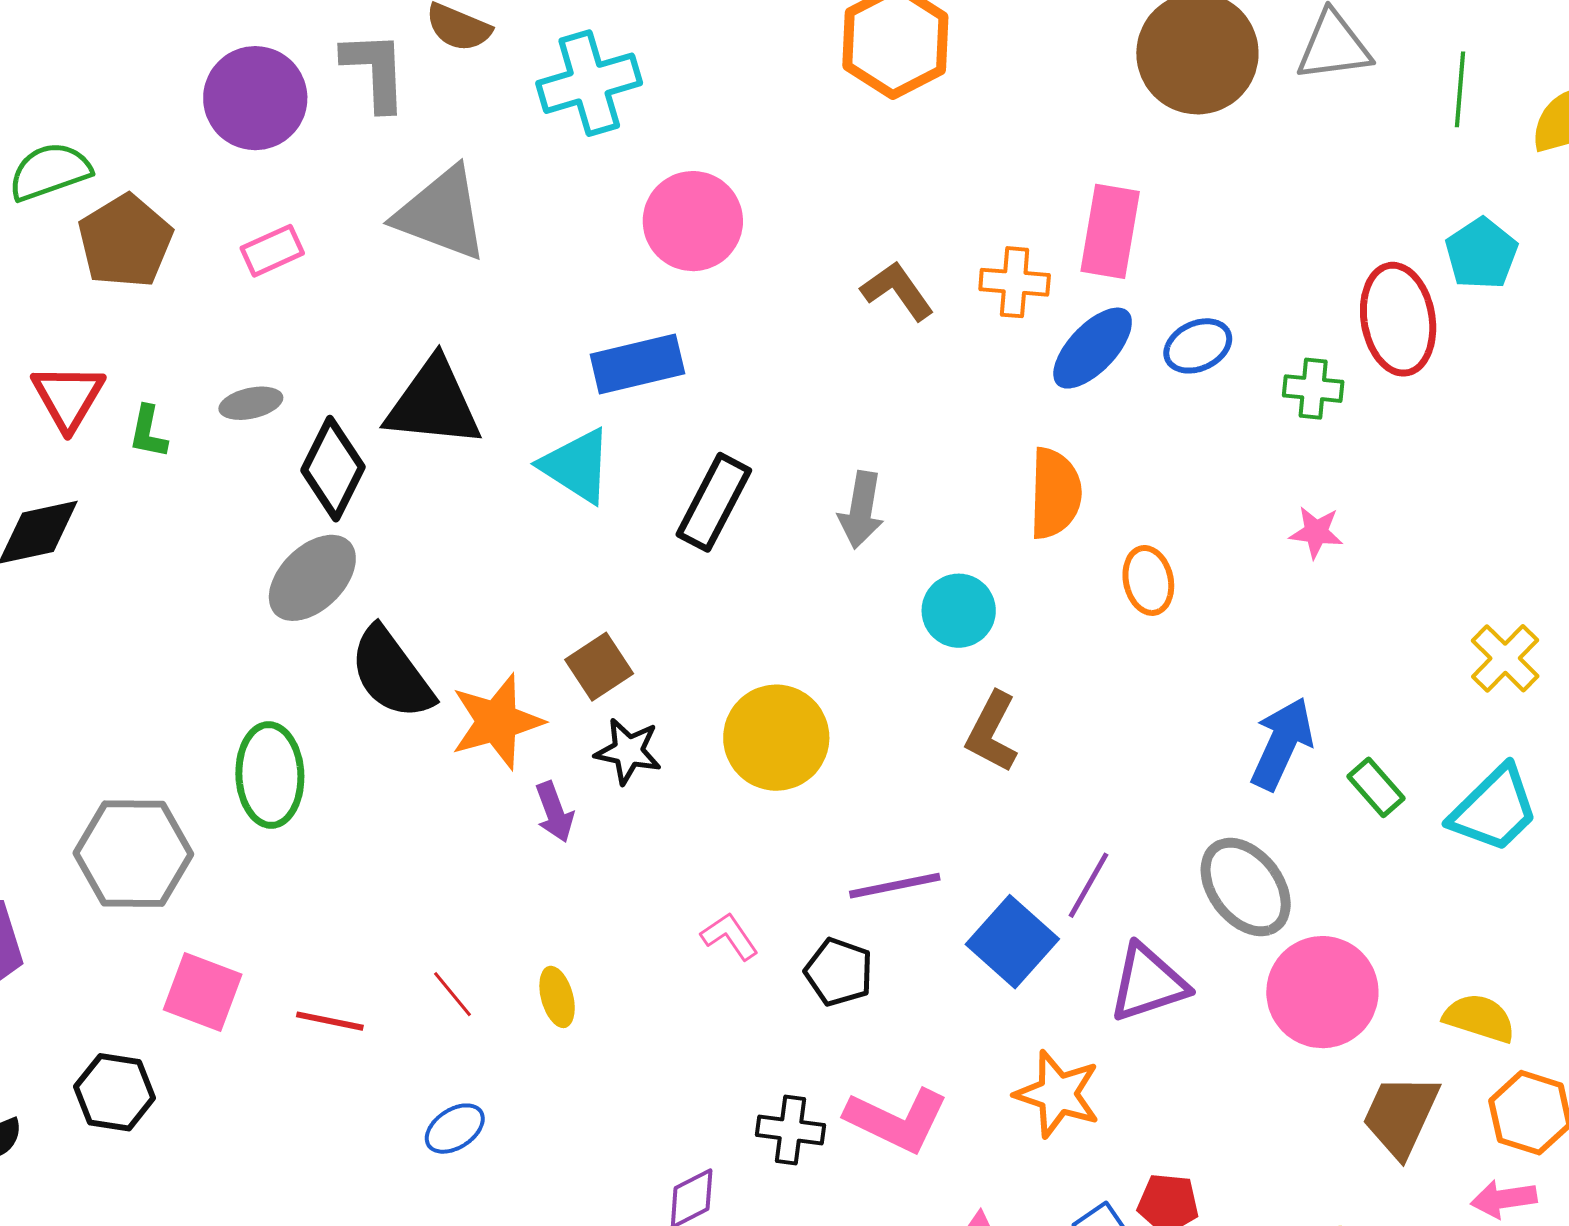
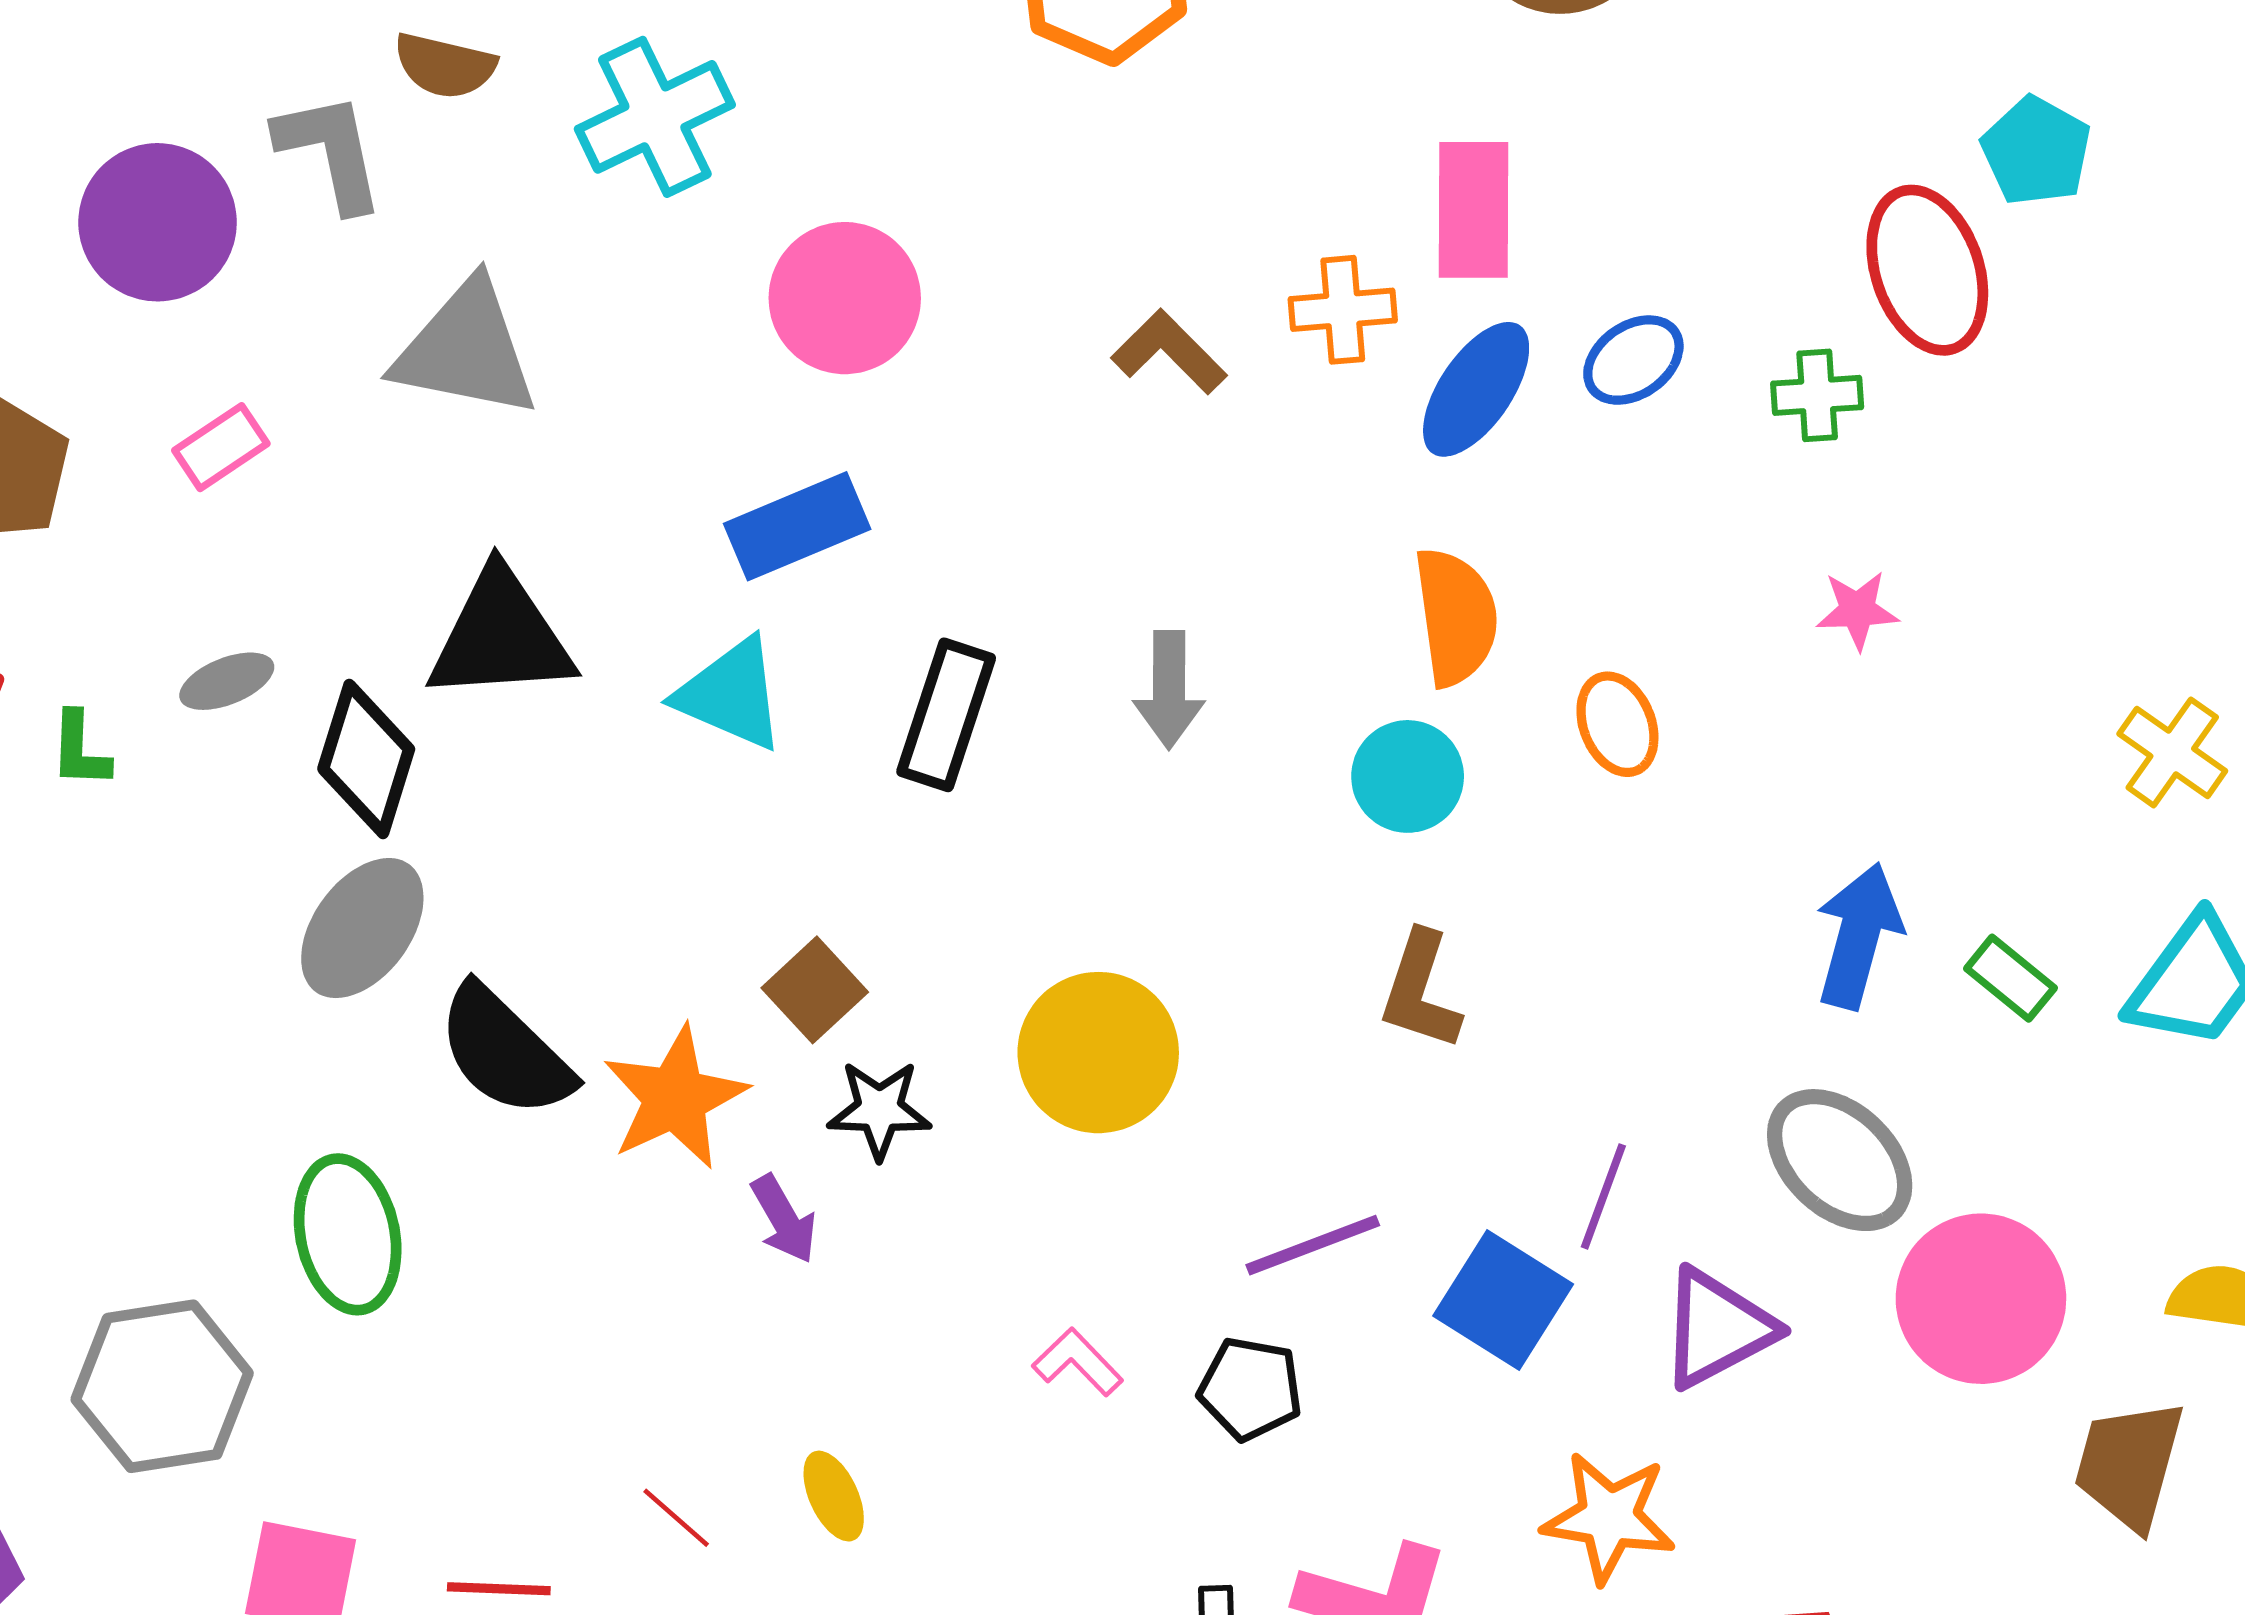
cyan circle: (959, 611) -> (1408, 776), moved

